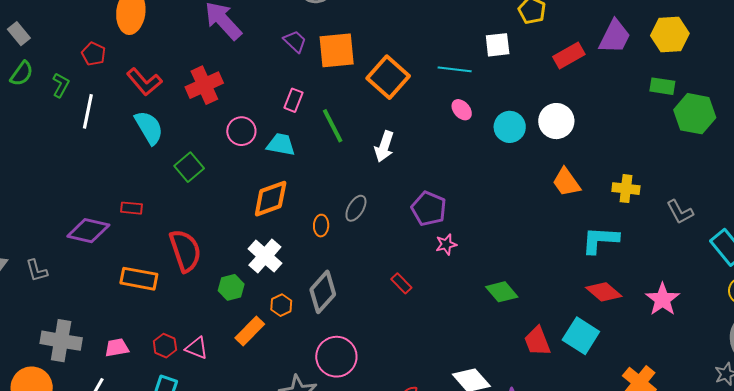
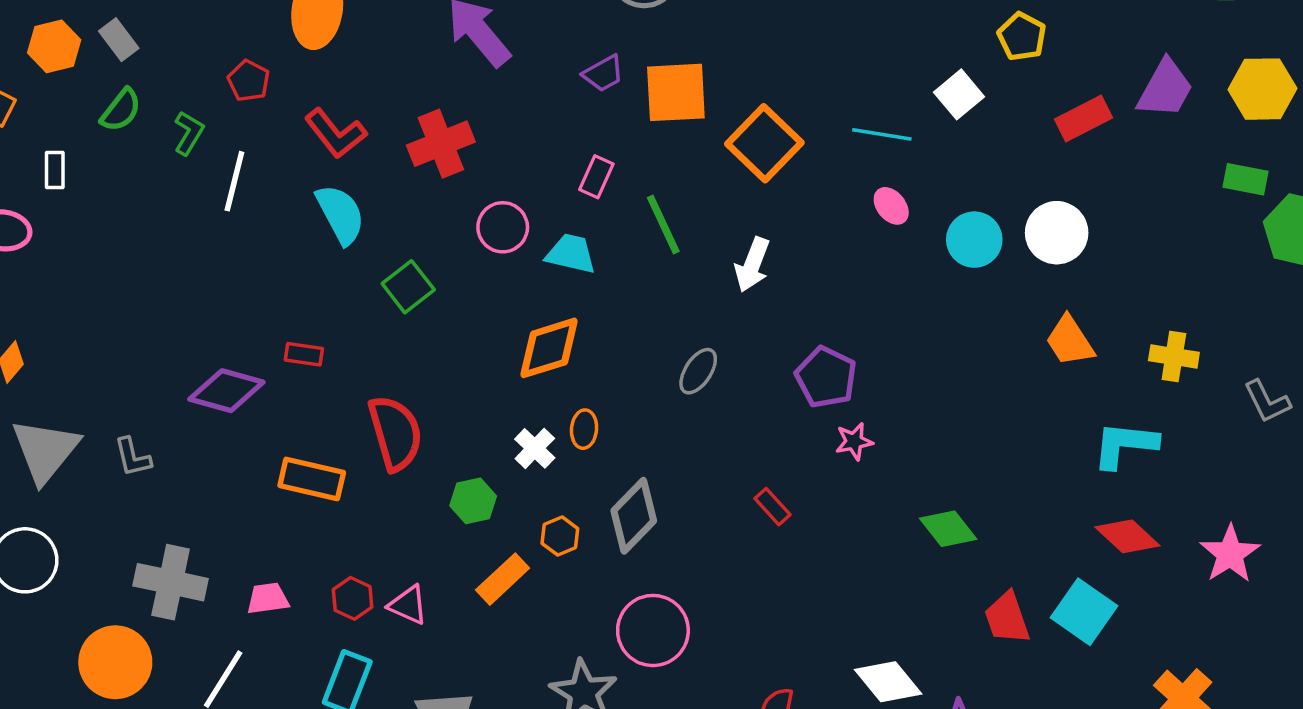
purple trapezoid: (295, 41) -> (603, 74), turned 105
white square: (498, 45) -> (959, 94), turned -36
orange ellipse: (321, 226) -> (584, 429), moved
white cross: (265, 256) -> (535, 448), size x0.7

